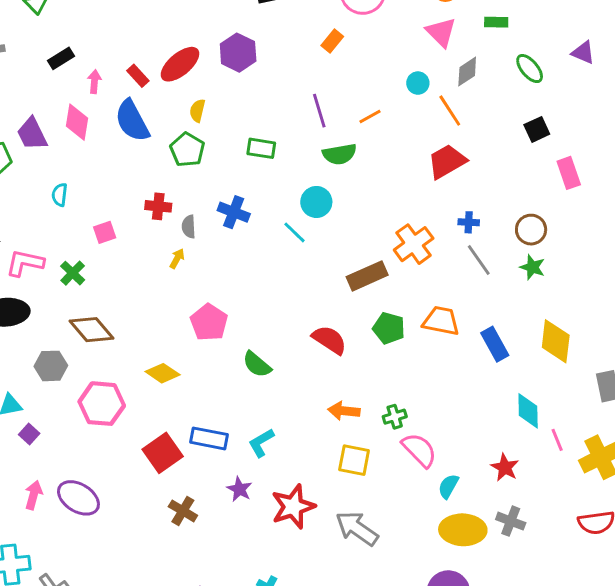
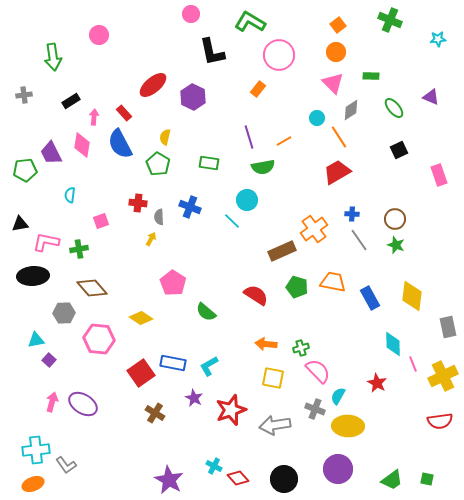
red ellipse: (180, 64) -> (153, 85), moved
pink rectangle: (569, 173) -> (439, 175), moved
green cross: (73, 273) -> (79, 249), turned 36
gray cross: (511, 521) -> (315, 409), moved
gray arrow: (357, 528) -> (275, 425), turned -44

